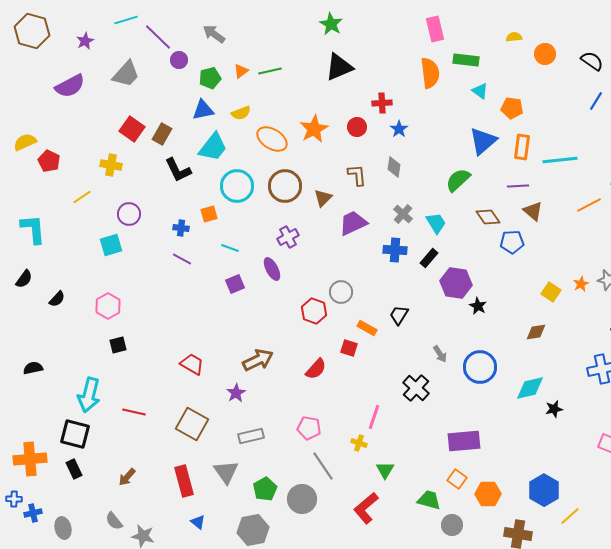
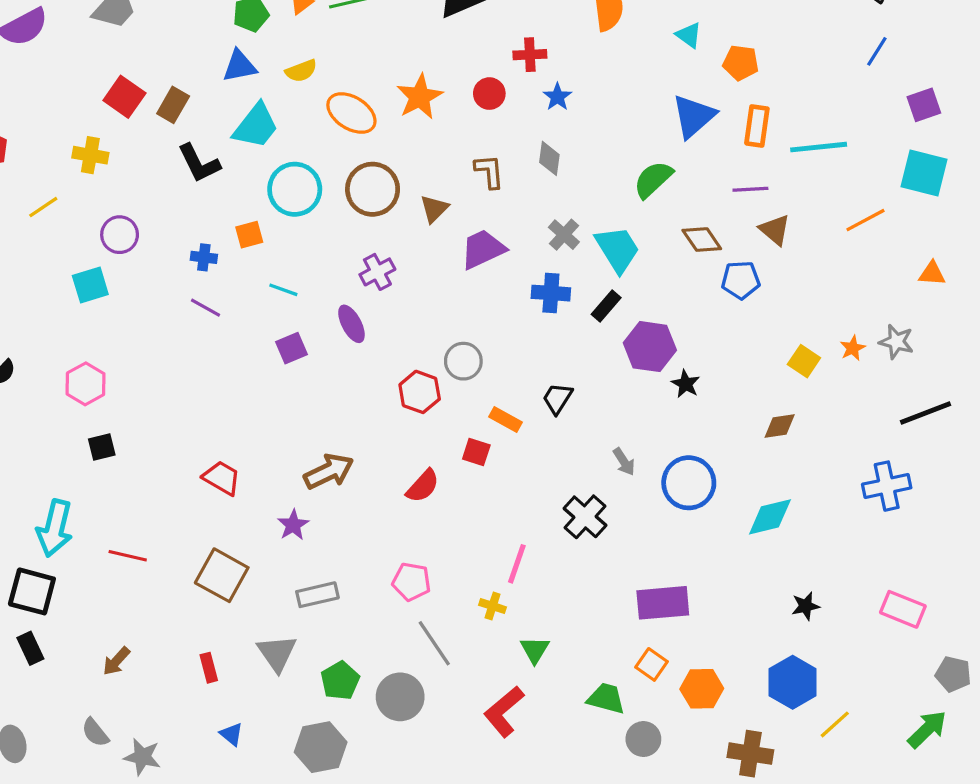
cyan trapezoid: (436, 223) -> (617, 249), size x1.4
black star: (554, 409) -> (806, 606), moved
red rectangle: (184, 481) -> (209, 668), size x0.6

